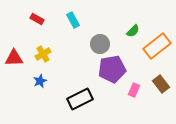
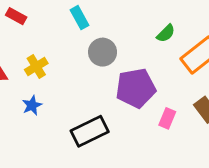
red rectangle: (37, 19) -> (16, 16), moved
gray circle: (100, 44) -> (103, 52), moved

